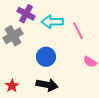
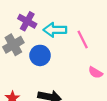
blue circle: (46, 57) -> (40, 55), moved

